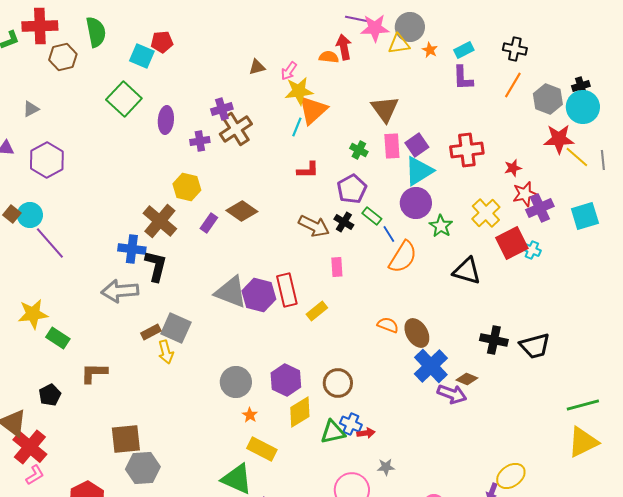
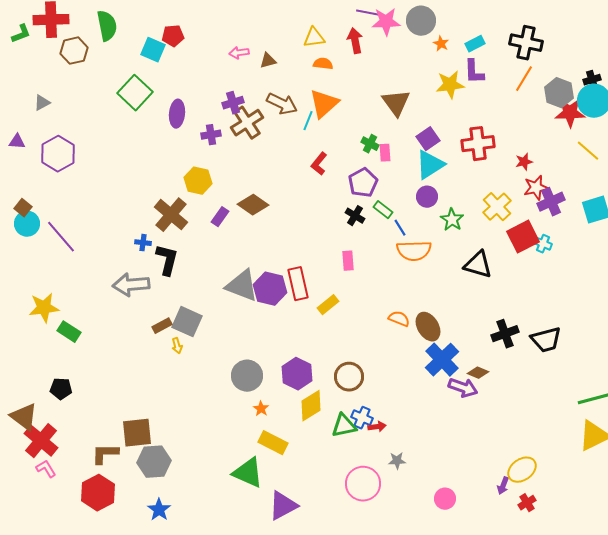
yellow triangle: (399, 44) -> (314, 38), moved
black cross: (515, 49) -> (526, 43), size x1.4
orange semicircle: (329, 57) -> (323, 64), moved
pink arrow: (289, 71) -> (239, 53), moved, turned 48
yellow star: (299, 91) -> (450, 85), moved
red star: (559, 139) -> (570, 113), moved
pink rectangle: (392, 146) -> (385, 153), moved, size x0.7
red L-shape: (308, 170) -> (319, 164), turned 130
purple circle: (416, 203) -> (427, 197), size x0.7
cyan circle: (30, 215) -> (27, 224), moved
brown arrow: (314, 226) -> (282, 104), moved
blue cross: (132, 249) -> (143, 243), size x0.6
orange semicircle: (403, 257) -> (414, 251), turned 56
black cross: (494, 340) -> (505, 334), turned -32
yellow arrow: (166, 352) -> (177, 346), size x0.7
brown L-shape: (94, 373) -> (105, 454), moved
black pentagon: (50, 395) -> (61, 389), turned 30
pink L-shape: (35, 475) -> (46, 469), turned -90

